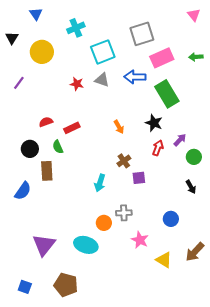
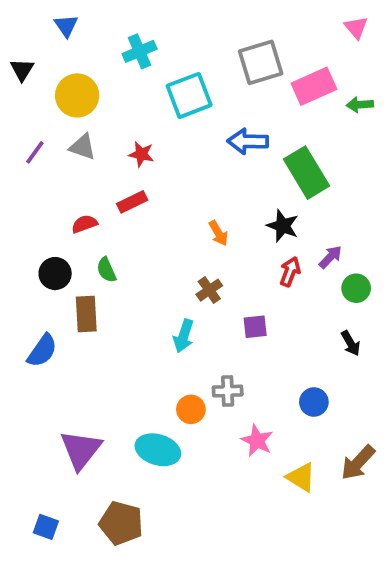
pink rectangle: (162, 58) -> (314, 86), moved
gray triangle: (102, 80) -> (83, 147), moved
red rectangle: (72, 128) -> (132, 202), moved
brown cross: (124, 161) -> (209, 290), moved

